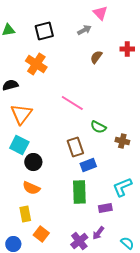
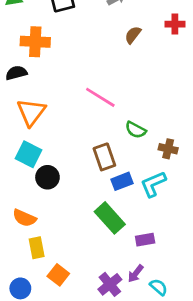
orange cross: (36, 64) -> (35, 42), moved, turned -30
cyan L-shape: (122, 187) -> (153, 184), moved
orange semicircle: (31, 188) -> (24, 218), moved
green rectangle: (79, 192) -> (110, 218), turned -40
cyan semicircle: (127, 243) -> (159, 287), moved

